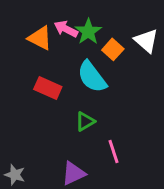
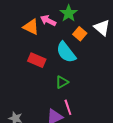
green star: (88, 32) -> (69, 13), moved
pink line: (114, 151) -> (68, 107), moved

